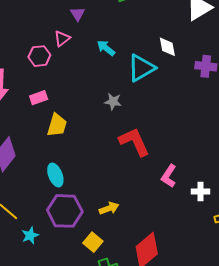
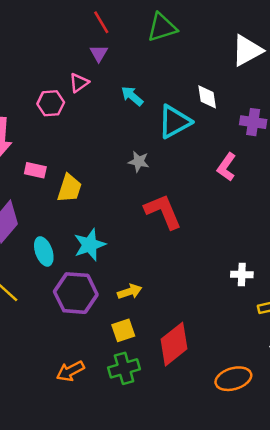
pink rectangle: (39, 98) -> (35, 170), moved, turned 30
cyan ellipse: (55, 175) -> (44, 251), moved
pink L-shape: (169, 176) -> (227, 167), moved
cyan star: (30, 235) -> (90, 245), moved, size x1.5
yellow square: (93, 242) -> (123, 330), moved, turned 30

